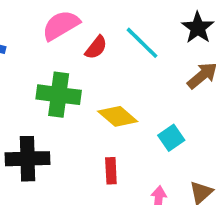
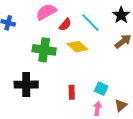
yellow diamond: (118, 116) -> (77, 47), moved
cyan square: (171, 138) -> (101, 89), moved, turned -32

